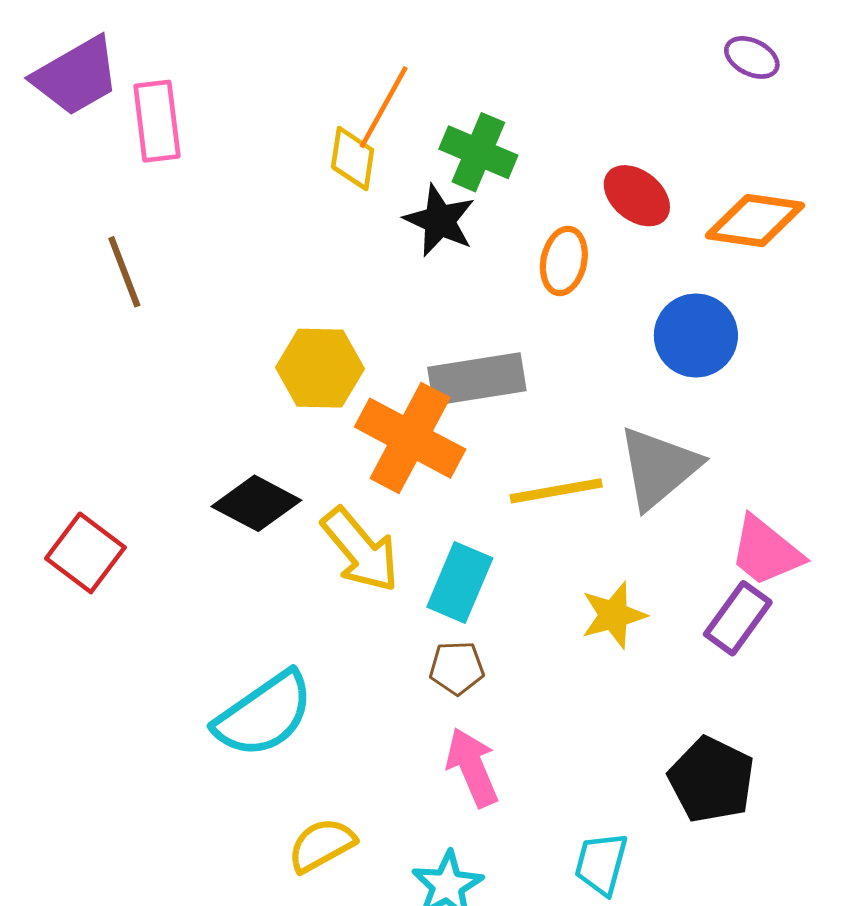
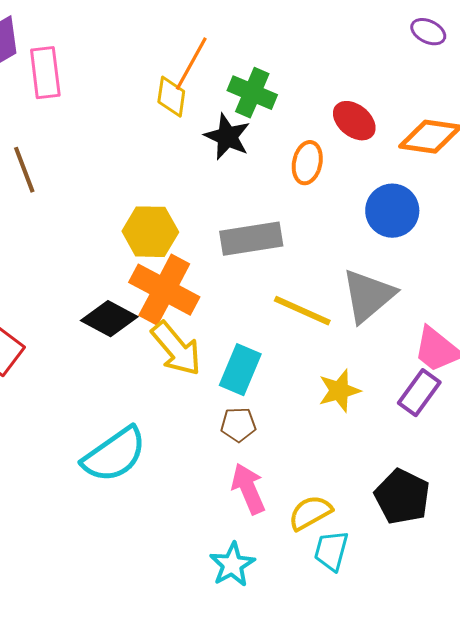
orange cross: (410, 438) -> (164, 290), moved
yellow line: (556, 491) -> (302, 311), turned 34
yellow semicircle: (322, 845) -> (310, 513), moved

